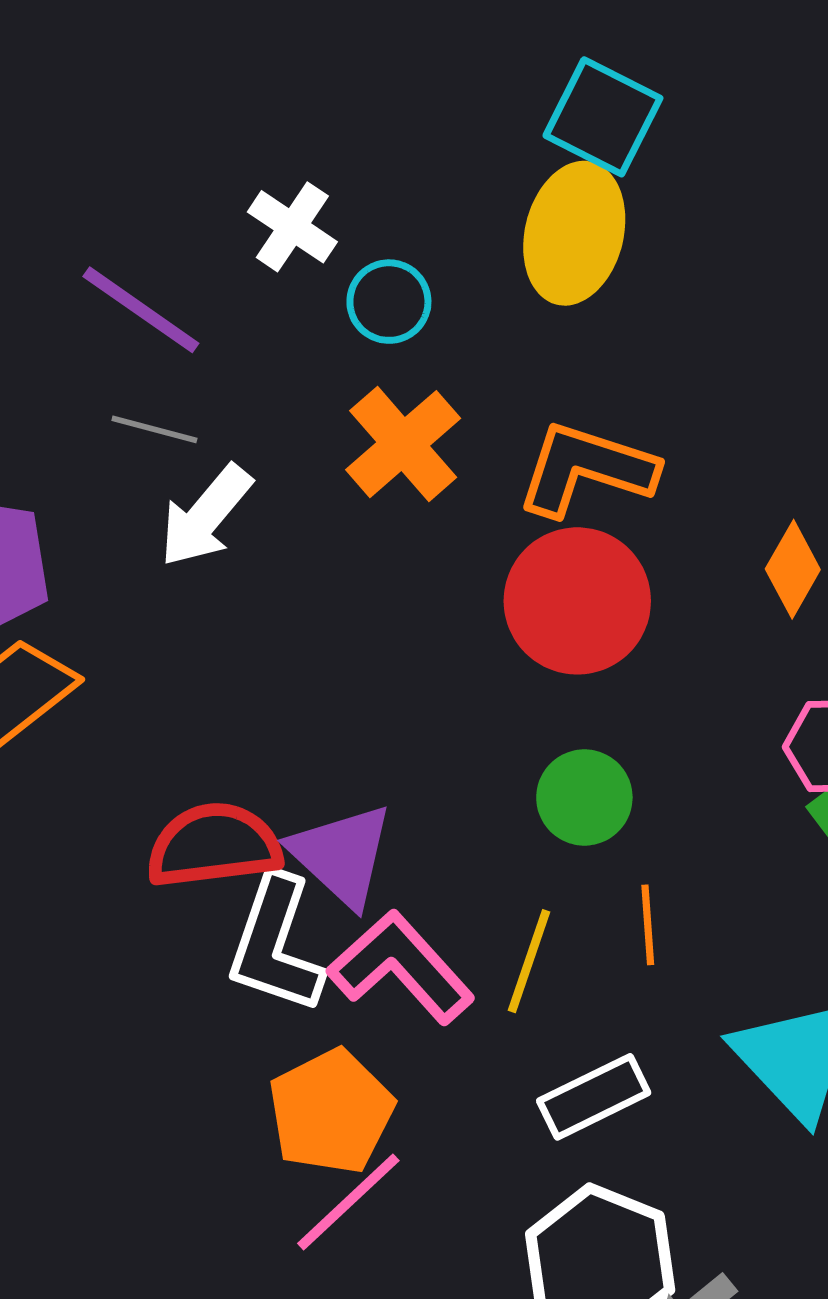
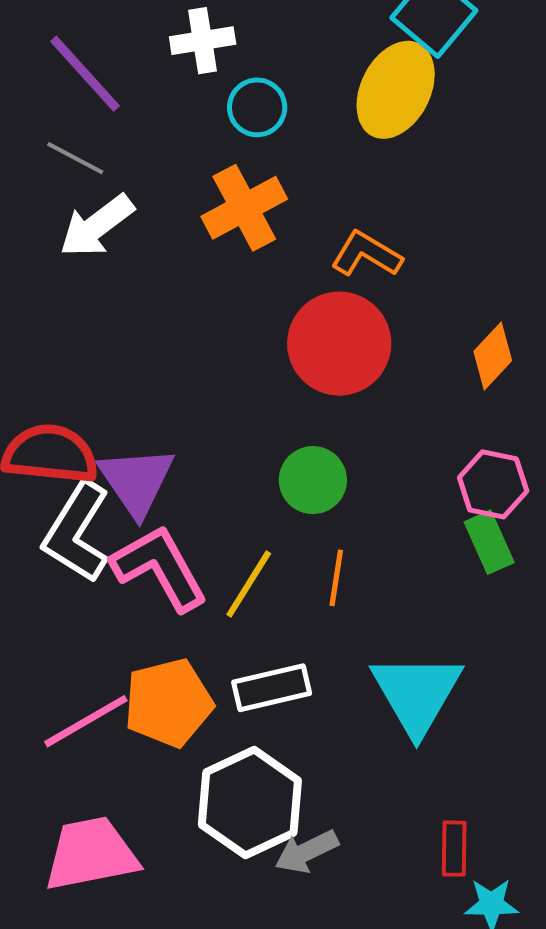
white cross: (292, 227) -> (203, 41), turned 34
orange L-shape: (586, 469) -> (366, 254), size x0.7
orange pentagon: (331, 1112) -> (168, 703), moved

